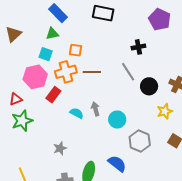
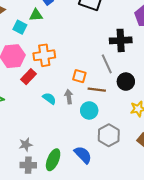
black cross: (138, 47) -> (121, 40), size x1.5
orange square: (75, 50) -> (79, 76), moved
cyan square: (46, 54) -> (20, 27), moved
brown line: (92, 72) -> (97, 90), moved
gray star: (60, 148) -> (26, 145), moved

